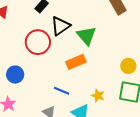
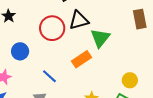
orange rectangle: (76, 62) -> (82, 59), turned -30
blue line: (62, 91) -> (49, 76), moved

